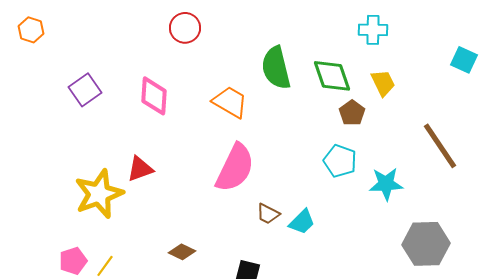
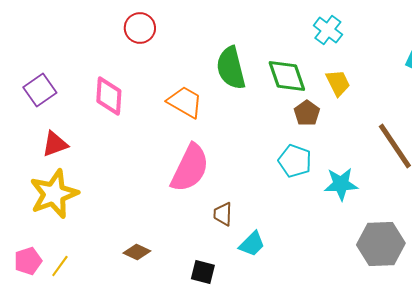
cyan cross: (373, 30) -> (328, 30), turned 36
red triangle: (140, 169) -> (55, 144), moved
brown trapezoid: (268, 214) -> (223, 214), turned 65
cyan trapezoid: (302, 222) -> (252, 244), moved

